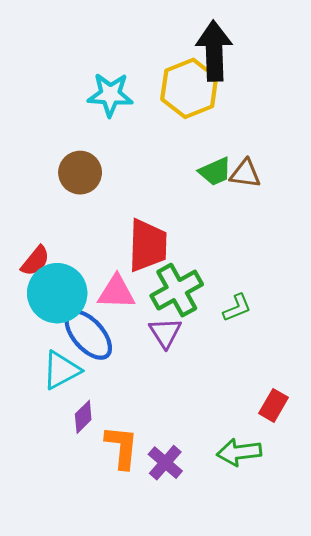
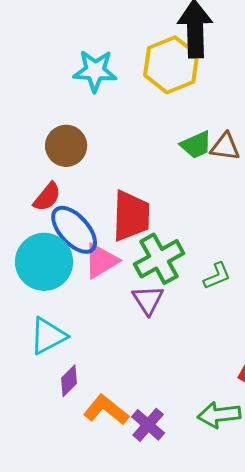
red semicircle: (35, 261) -> (47, 197), moved
pink triangle: (116, 292) -> (101, 261), turned -33
blue ellipse: (88, 335) -> (74, 230), moved
orange L-shape: (122, 447) -> (106, 410), turned -57

